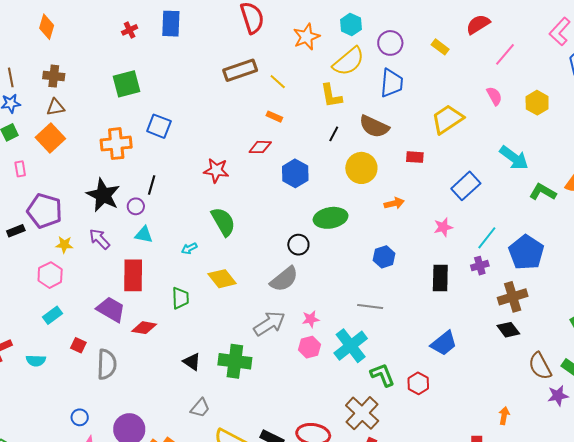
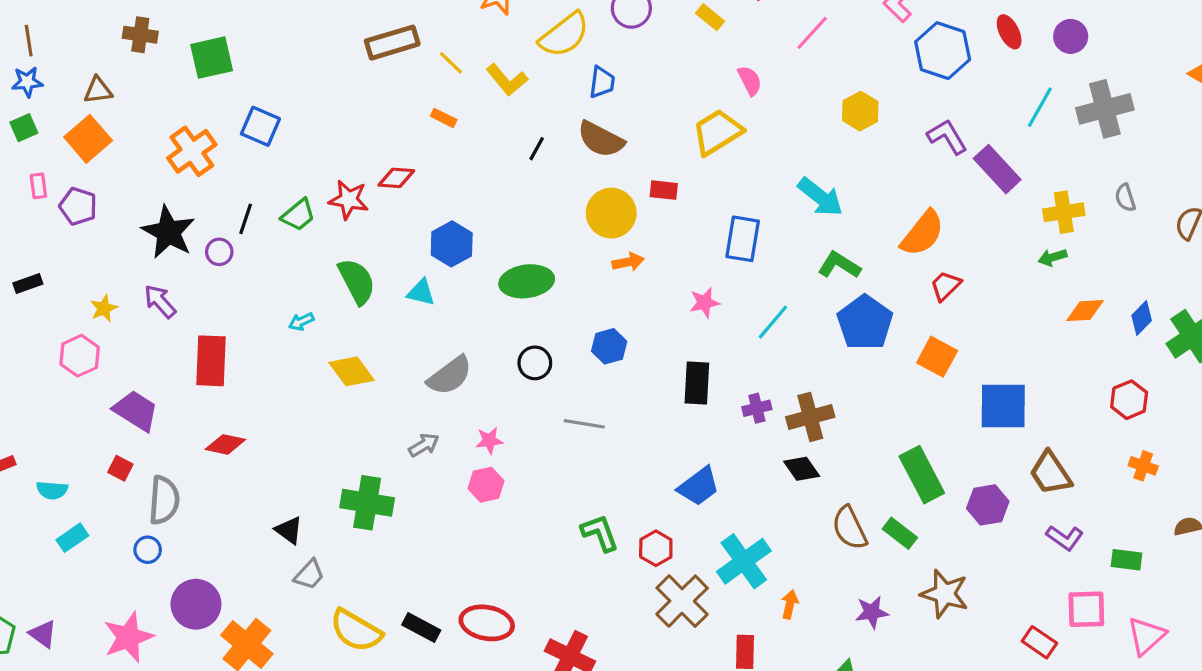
brown cross: (54, 76) -> (140, 35), moved
blue trapezoid: (392, 83) -> (602, 82), moved, size x0.7
yellow L-shape: (331, 96) -> (507, 80), moved, turned -32
pink semicircle: (494, 96) -> (750, 81), moved
orange cross: (116, 144) -> (192, 151), turned -32
red diamond: (260, 147) -> (396, 178), moved
yellow circle: (361, 168) -> (611, 213), moved
blue hexagon: (295, 173) -> (452, 244), moved
blue rectangle: (466, 186) -> (743, 239), turned -40
green L-shape: (543, 192) -> (839, 265), moved
purple pentagon: (45, 211) -> (78, 206), moved, size x0.7
cyan triangle: (144, 235) -> (421, 292), moved
yellow star: (64, 245) -> (104, 308), turned -30
black circle: (298, 245) -> (535, 363), moved
blue pentagon: (526, 252) -> (865, 323), moved
purple cross: (480, 266) -> (757, 408), moved
green trapezoid: (180, 298) -> (298, 215), moved, turned 50
purple trapezoid: (111, 309) -> (136, 411), moved
cyan rectangle: (53, 315) -> (72, 538), moved
gray arrow: (269, 324) -> (424, 445), size x0.6
cyan cross: (351, 346) -> (744, 561), moved
black triangle: (192, 362) -> (289, 530), moved
purple star: (558, 396) -> (872, 612), moved
brown cross: (362, 413) -> (682, 601), moved
blue circle: (80, 417) -> (148, 550), moved

